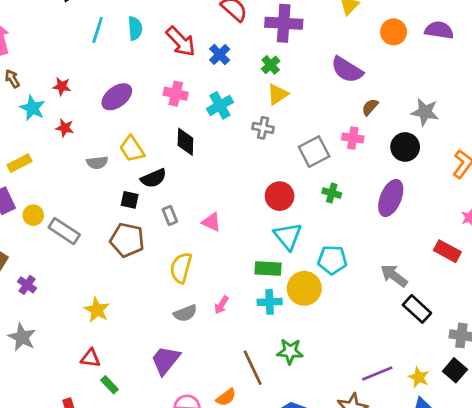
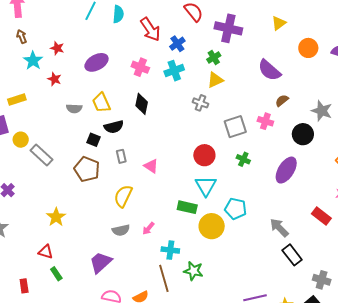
cyan cross: (220, 105) -> (174, 71), moved
cyan cross: (270, 302) -> (170, 250), moved

